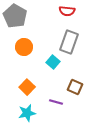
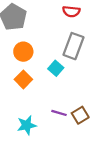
orange square: (27, 87) -> (23, 79), moved
brown square: (75, 87) -> (80, 115), moved, turned 35

